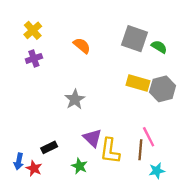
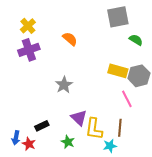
gray square: (134, 39) -> (118, 17), moved, turned -30
purple cross: (34, 58) -> (29, 50), size x1.5
pink line: (149, 137) -> (127, 99), moved
cyan star: (157, 171) -> (110, 146), moved

